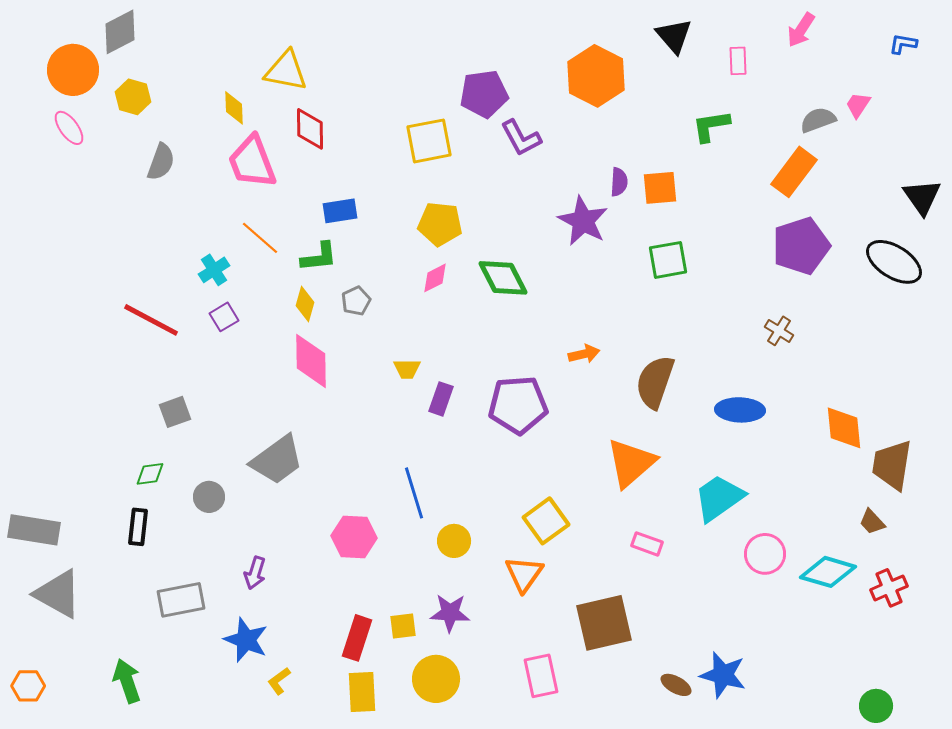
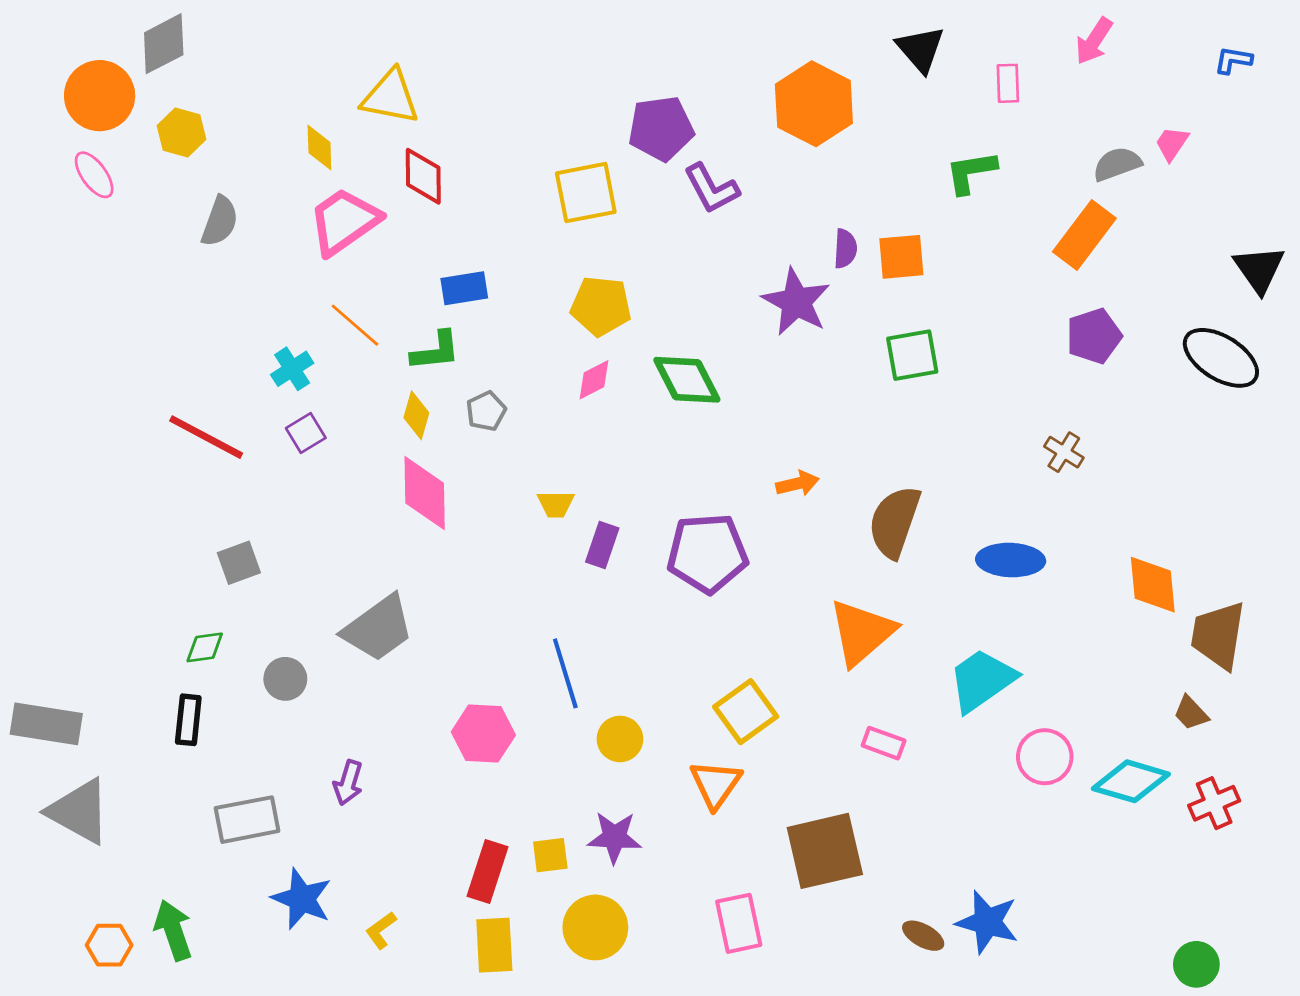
pink trapezoid: (252, 162) -> (344, 221), turned 76
purple pentagon: (801, 246) -> (1094, 336), size x0.7
blue star: (246, 640) -> (302, 899), moved
orange hexagon: (28, 686) -> (109, 945), moved

